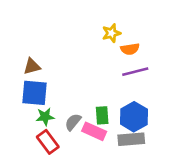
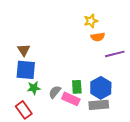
yellow star: (111, 33) -> (91, 21), moved
brown triangle: (32, 66) -> (24, 50), turned -48
purple line: (135, 72) -> (115, 54), moved
red rectangle: (48, 142) -> (24, 110), moved

